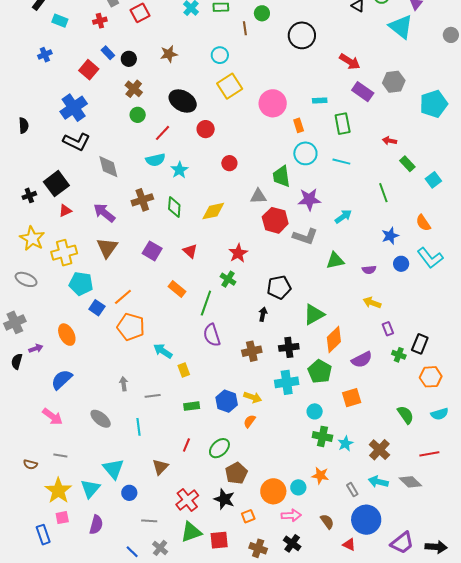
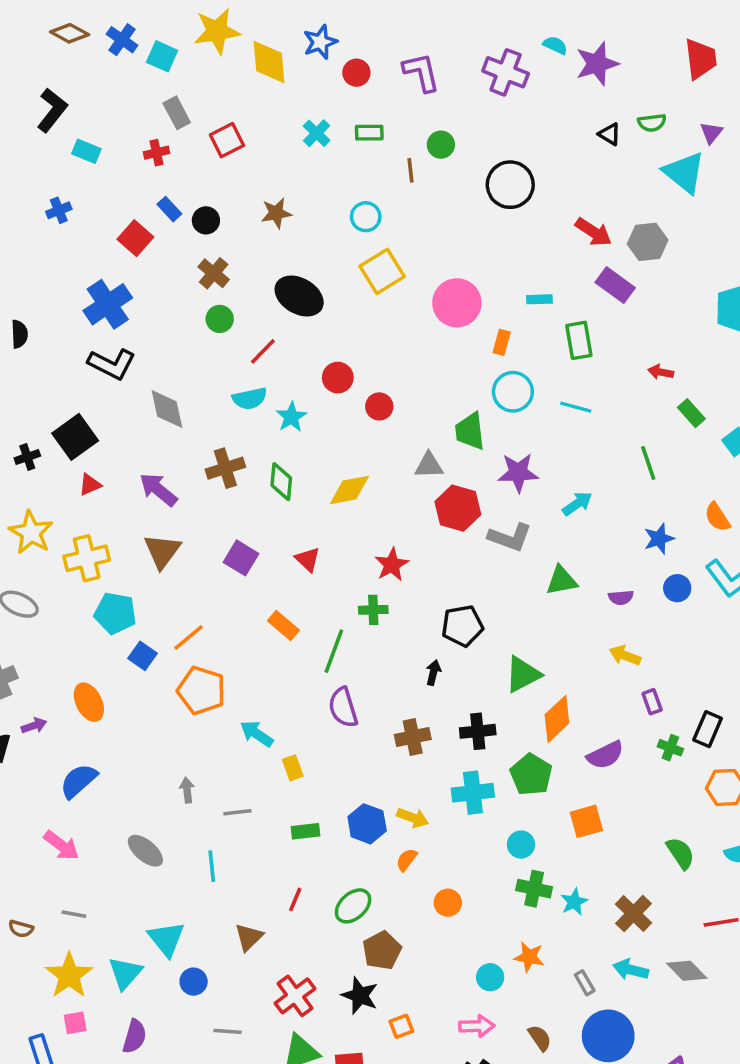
gray hexagon: (394, 82) -> (648, 242), moved
orange rectangle: (299, 125) -> (502, 342), turned 32
red circle: (206, 129) -> (338, 378), moved
green cross: (228, 279) -> (373, 610), turned -35
orange circle: (273, 491) -> (448, 903), moved, size x0.6

